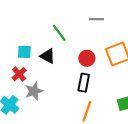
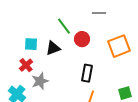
black triangle: (48, 56) -> (53, 48), turned -49
red circle: (87, 58) -> (82, 39), moved

